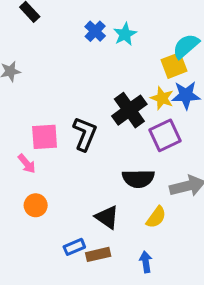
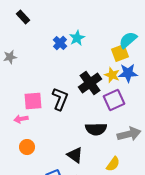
blue cross: (95, 31) -> (60, 43), moved
cyan star: (125, 34) -> (77, 38), moved
pink arrow: (27, 164) -> (21, 119), turned 120
yellow semicircle: (156, 217) -> (113, 164), moved

